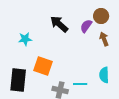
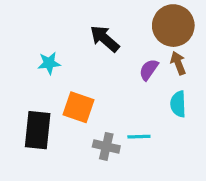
brown circle: (101, 16) -> (173, 26), size x1.6
purple semicircle: (86, 26) -> (149, 70), moved
cyan semicircle: (104, 75) -> (178, 104), moved

